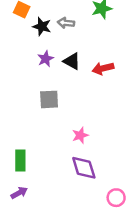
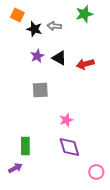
green rectangle: (20, 161) -> (25, 146), moved

